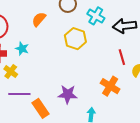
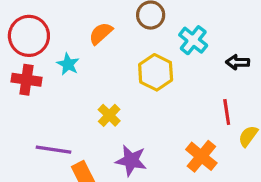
black arrow: (125, 26) -> (238, 62), size x0.6
cyan star: (22, 49) -> (68, 64), moved
yellow cross: (11, 72) -> (109, 115), moved

